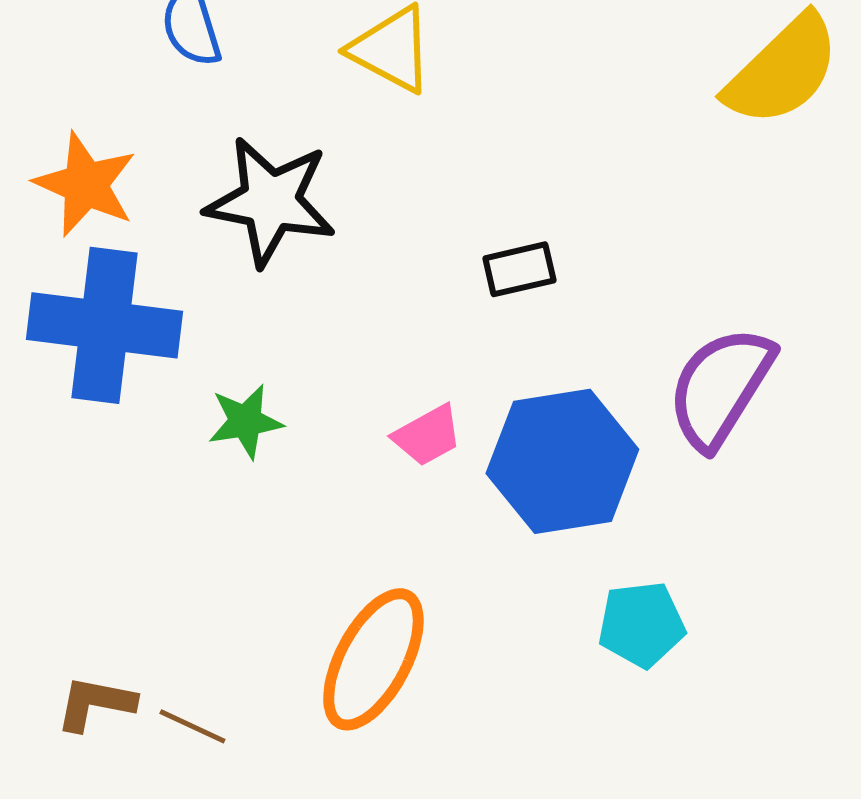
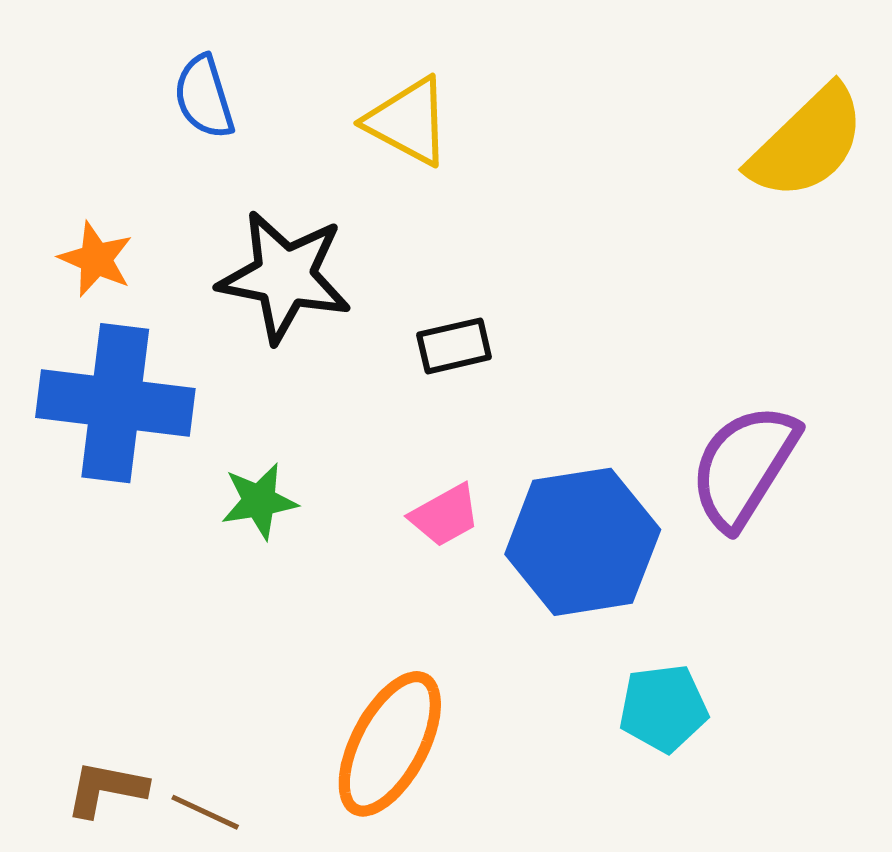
orange star: (85, 184) -> (96, 259), size x0.7
black rectangle: (519, 269) -> (454, 346), moved

